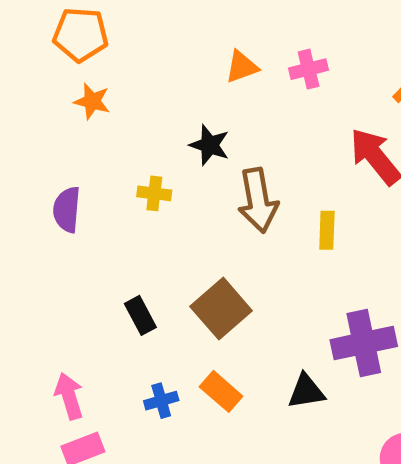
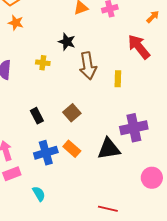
brown square: (221, 309) -> (72, 113), size x0.7
black triangle: (306, 391) -> (109, 149), size x1.4
blue cross: (161, 401) -> (46, 153), size x1.6

